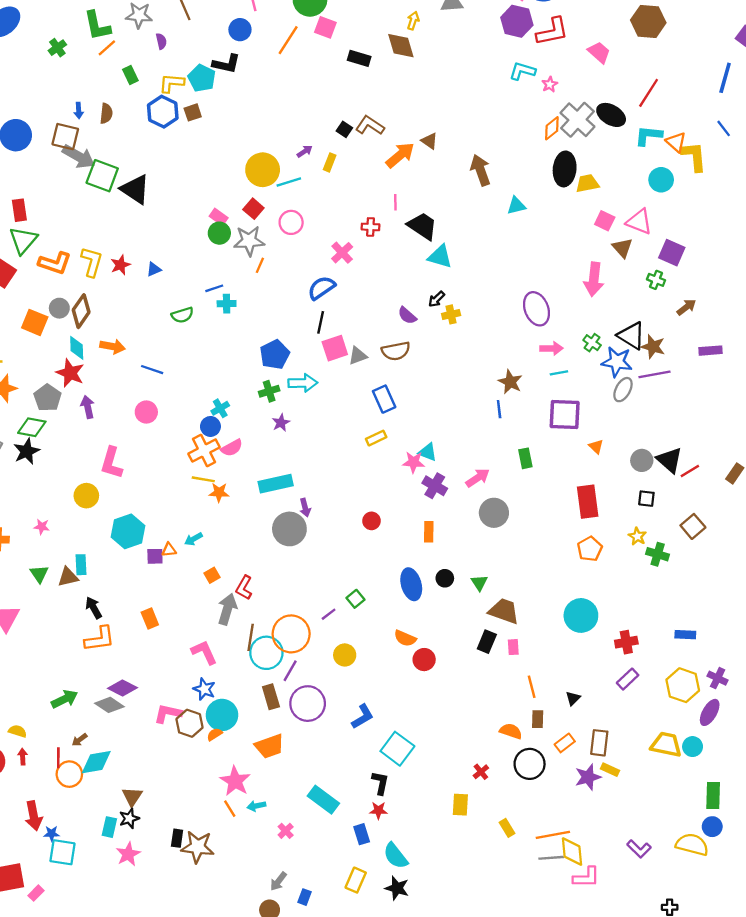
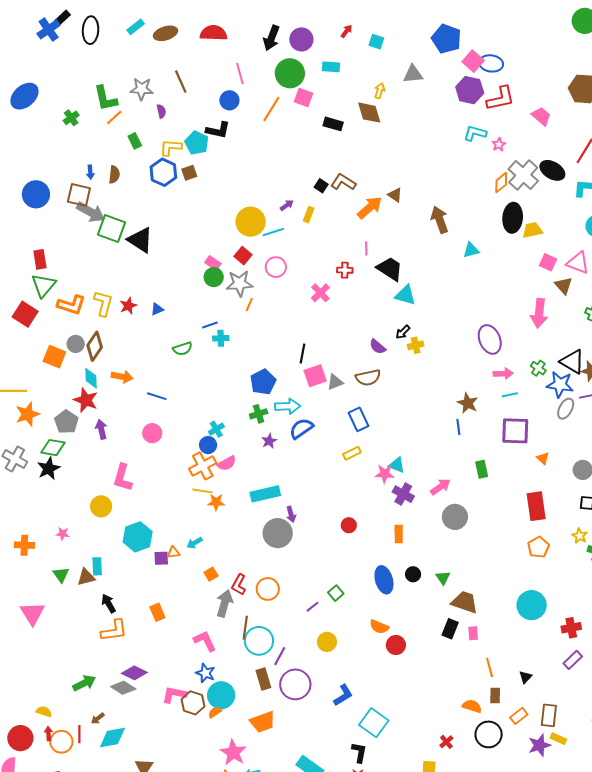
blue semicircle: (322, 288) -> (301, 428), moved
orange circle: (291, 634) -> (268, 589), moved, size x0.7
orange circle: (69, 774) -> (61, 742), moved

